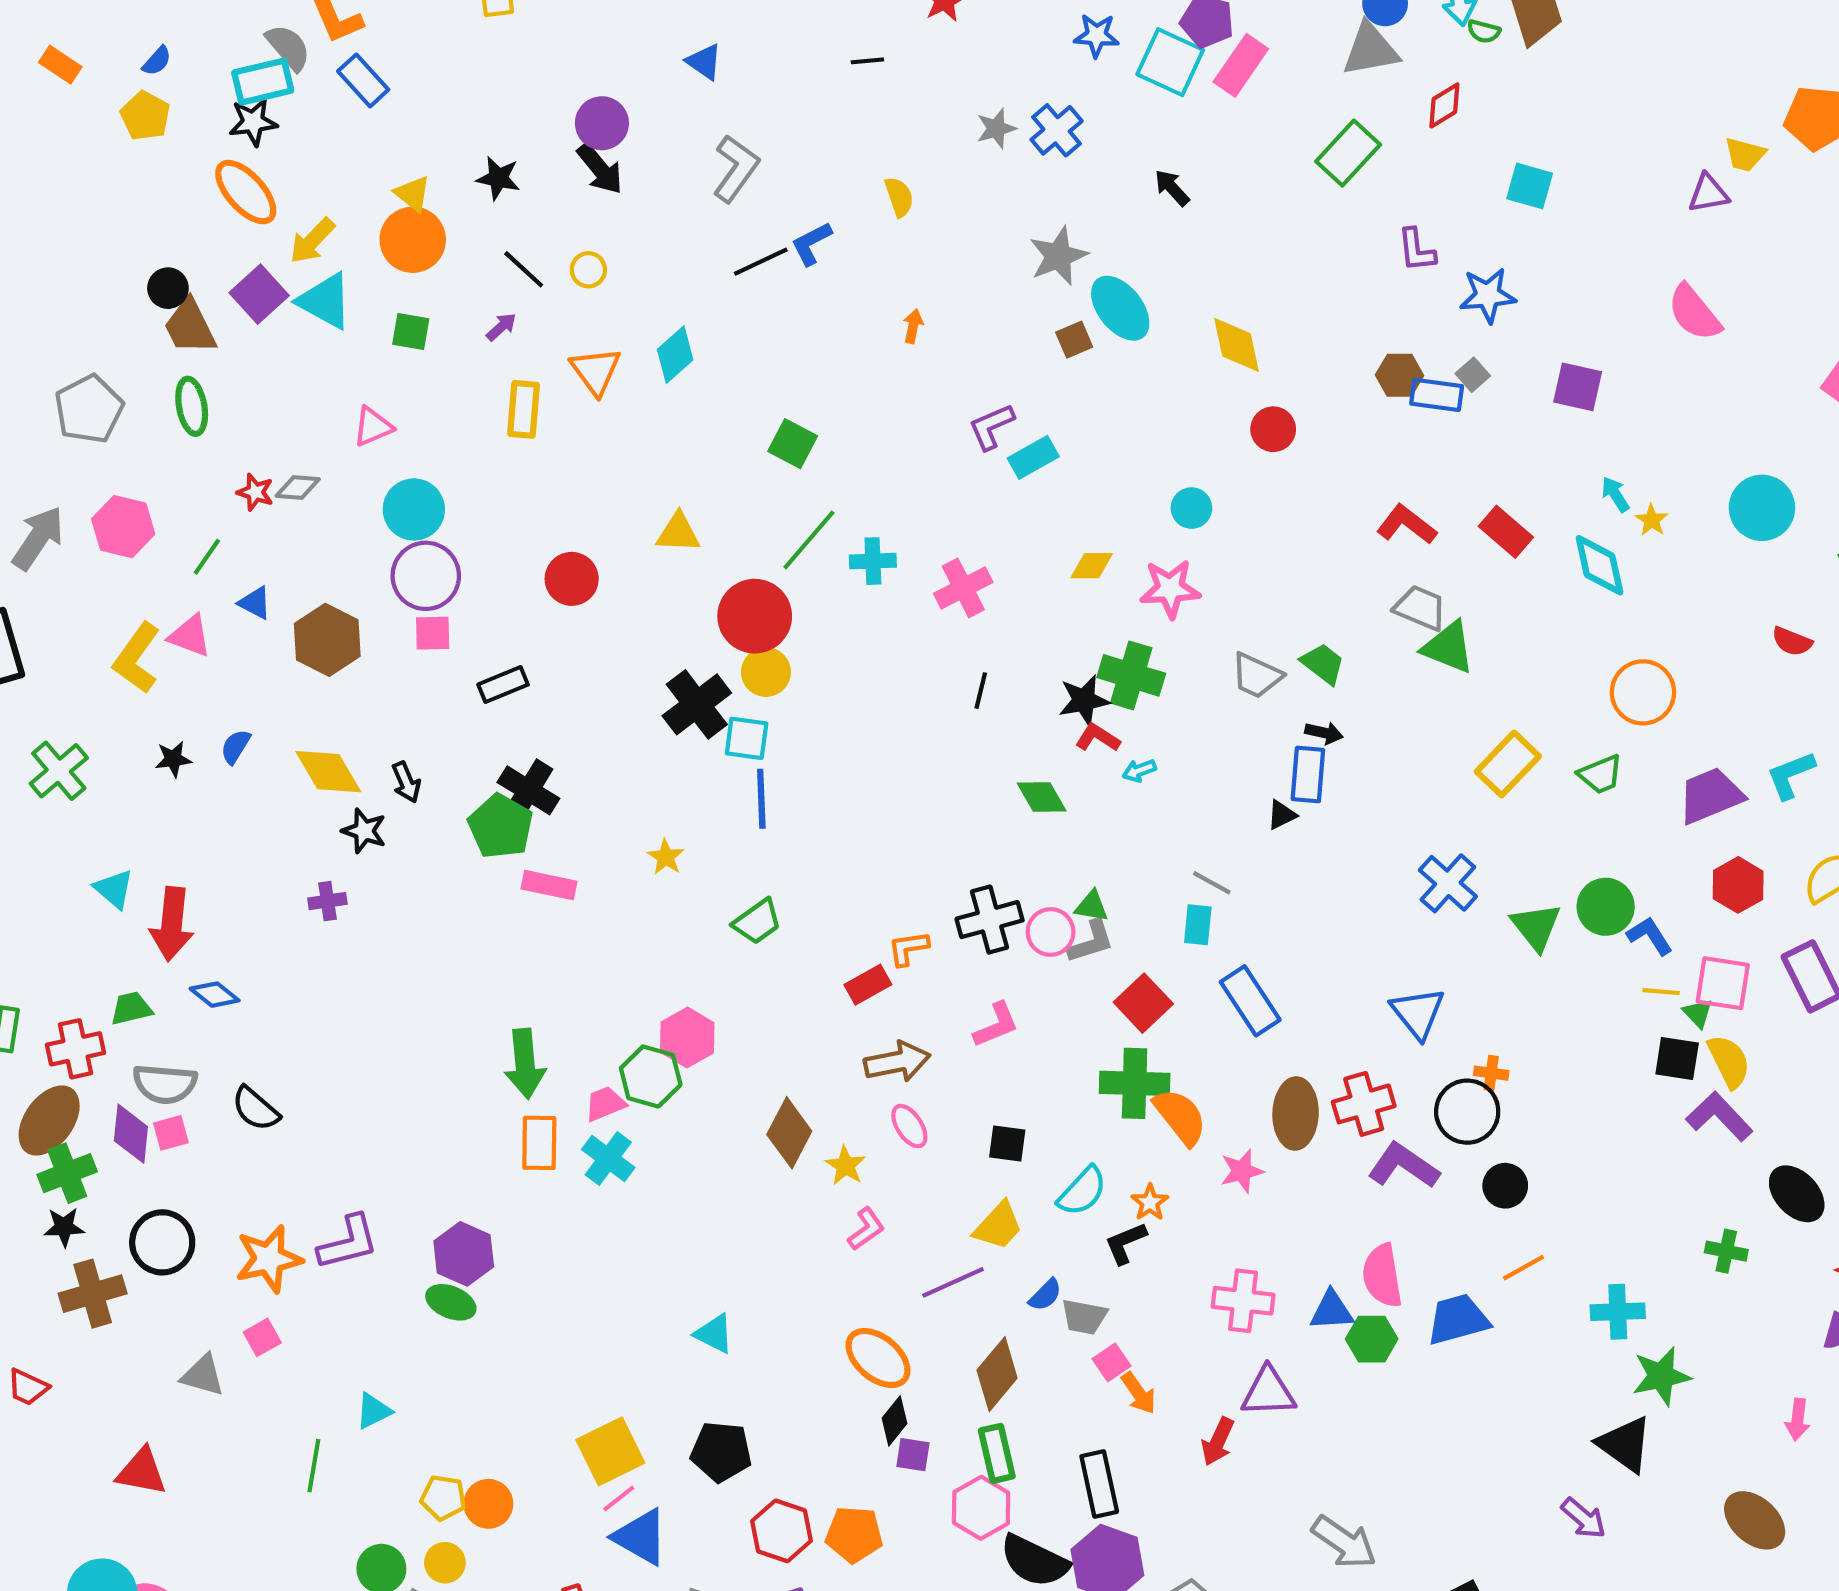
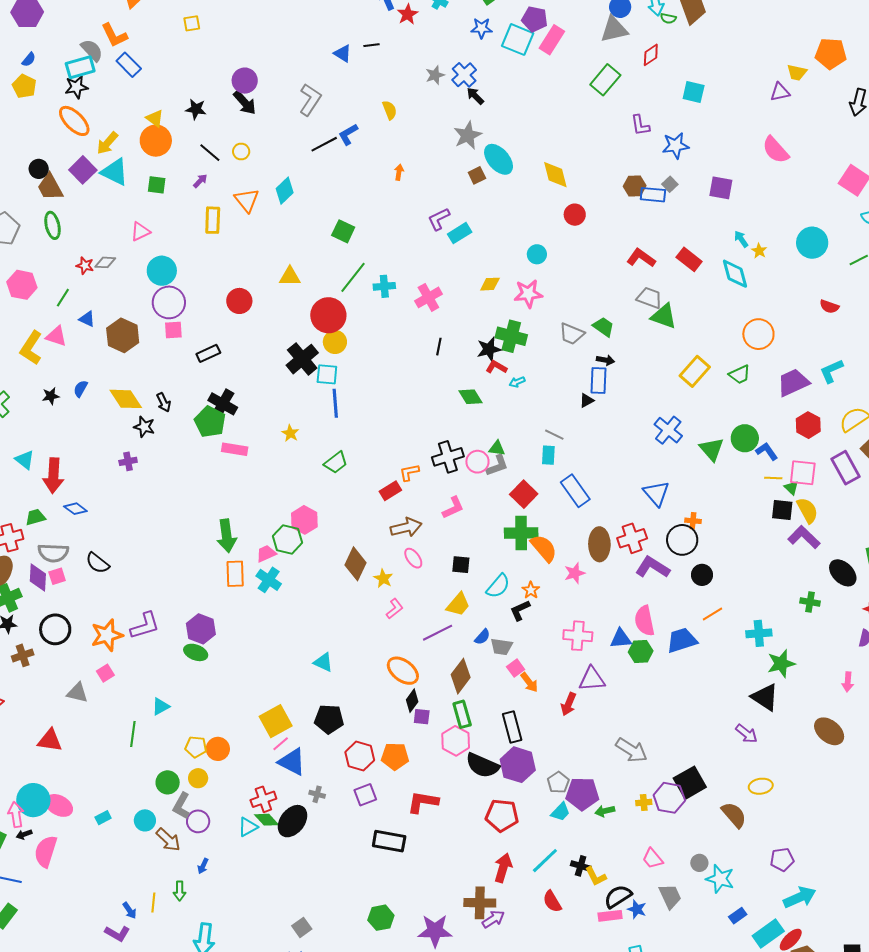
blue triangle: (704, 62) -> (343, 53), moved
black arrow: (1172, 188) -> (475, 96), moved
brown cross: (93, 1294) -> (23, 655), size x0.7

